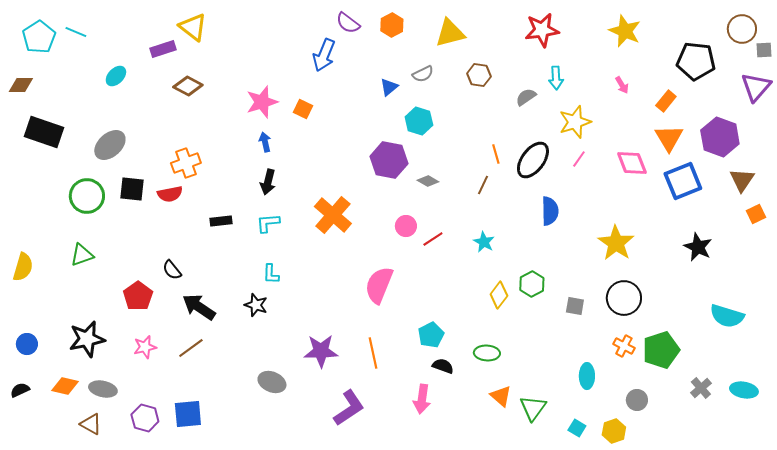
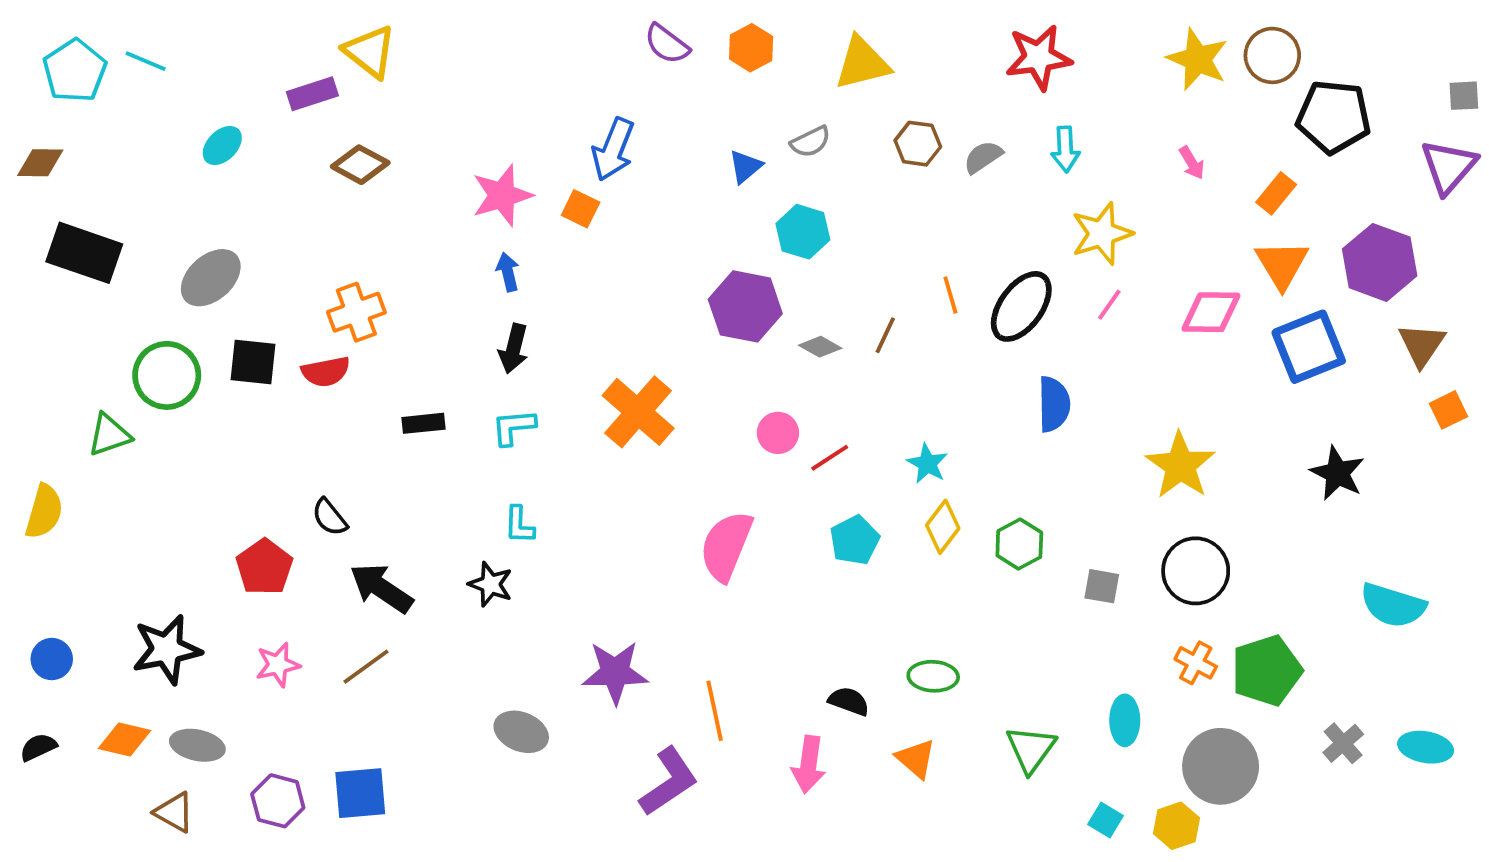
brown circle: (742, 29) -> (1272, 55), moved
blue arrow: (324, 55) -> (613, 149), moved
gray semicircle: (526, 97) -> (983, 157), moved
pink diamond: (632, 163) -> (1211, 312), turned -68
brown line: (483, 185) -> (885, 335), moved
green triangle: (82, 255) -> (109, 435), moved
yellow diamond: (499, 295) -> (943, 527), moved
cyan pentagon: (431, 335) -> (855, 540), moved
orange line: (373, 353) -> (715, 711), moved
orange triangle: (501, 396) -> (916, 759), moved
gray circle: (637, 400) -> (1221, 766), size x1.8
green triangle: (533, 408) -> (1031, 749), moved

